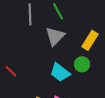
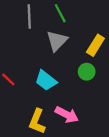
cyan trapezoid: (60, 72) -> (46, 81), moved

